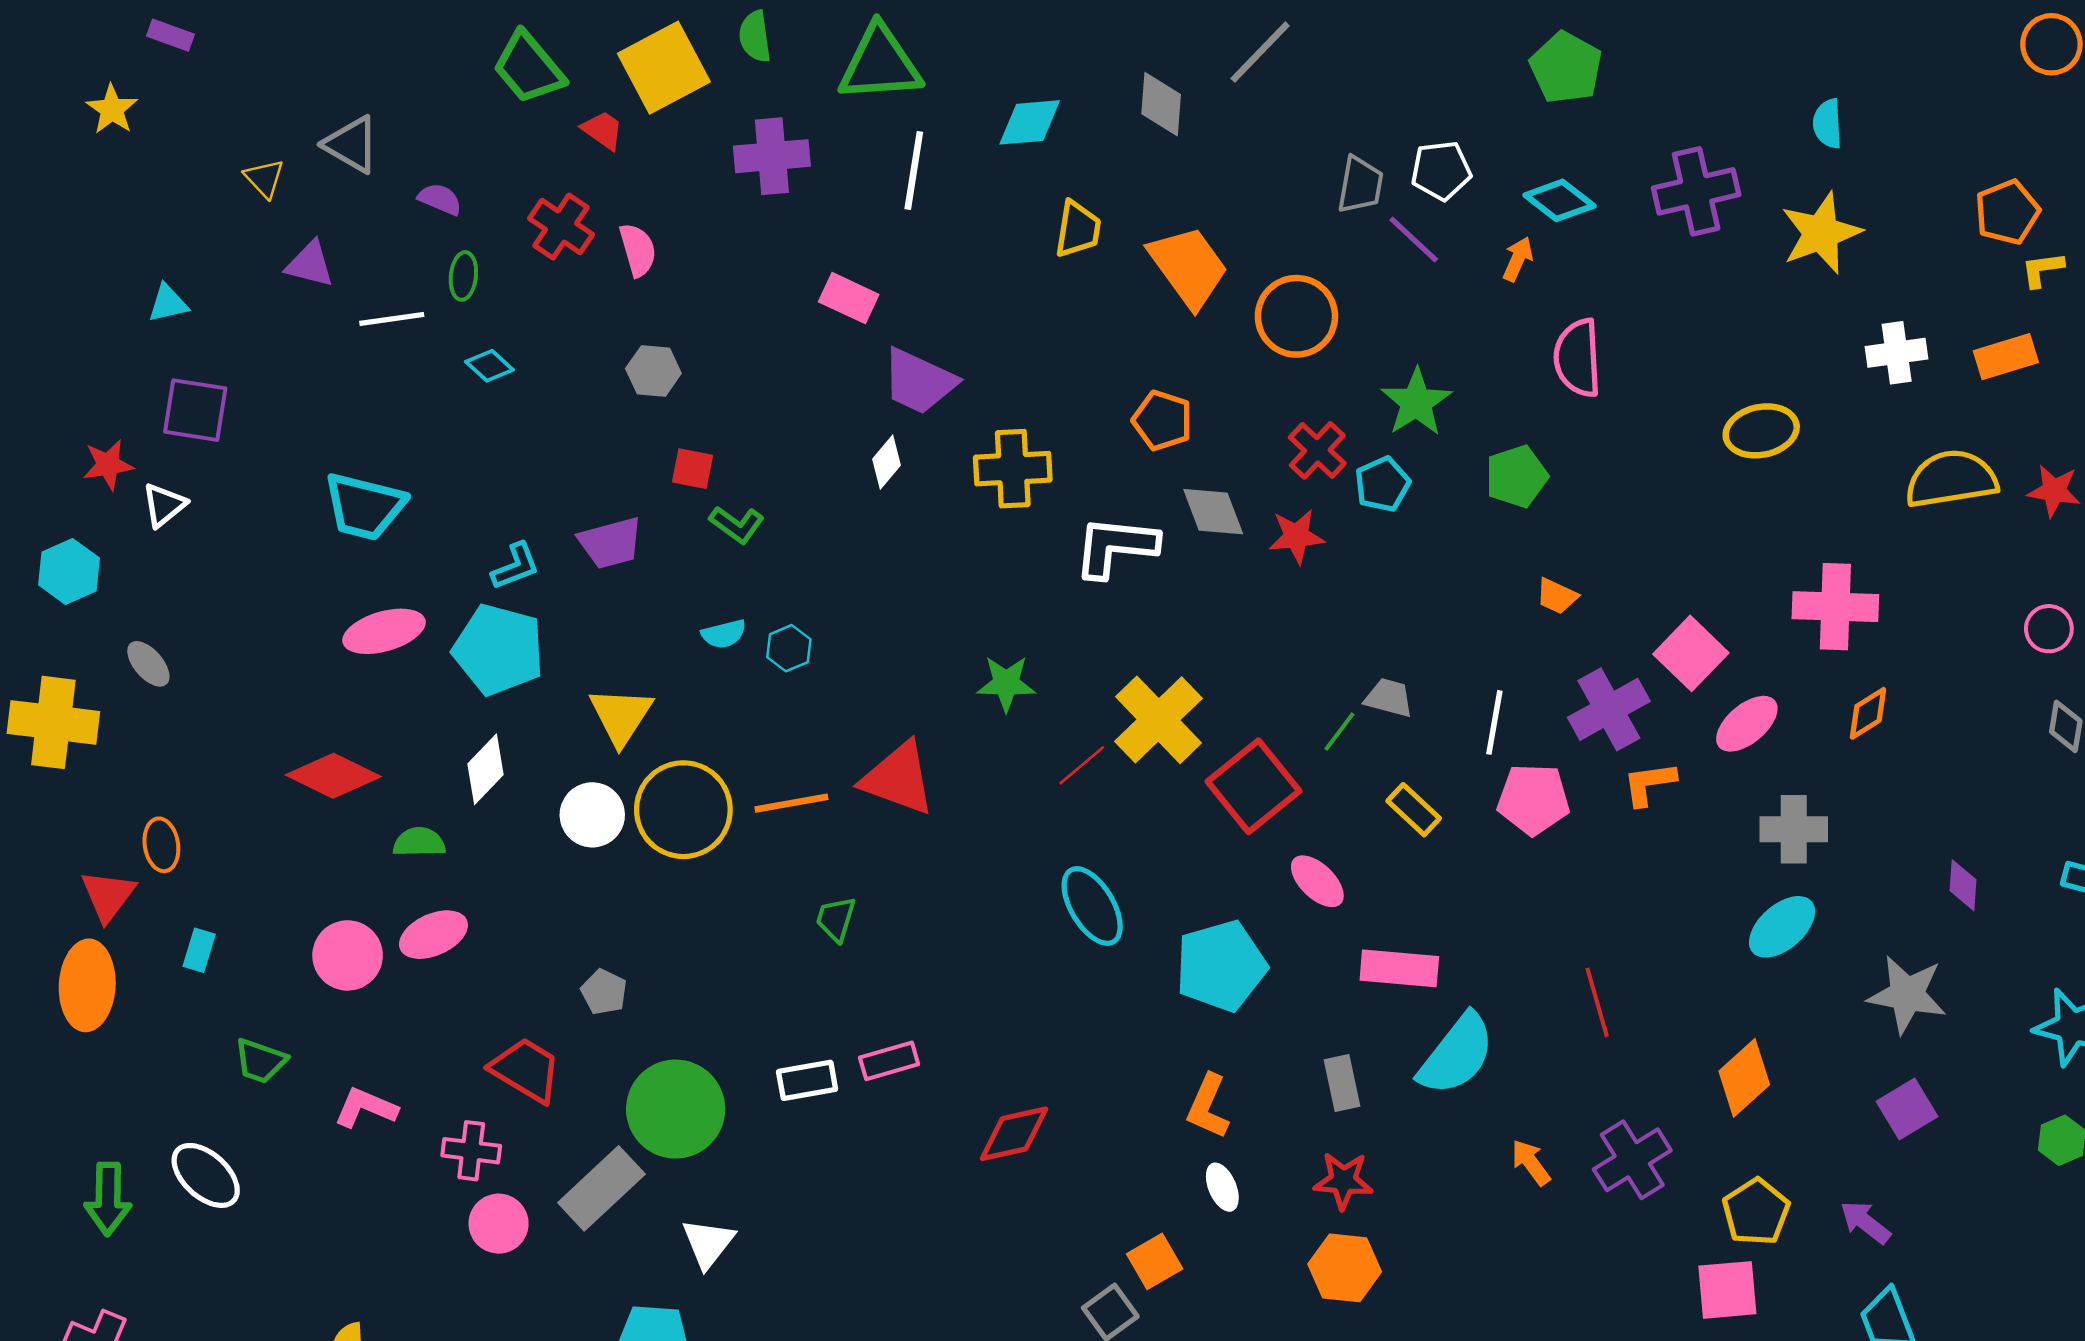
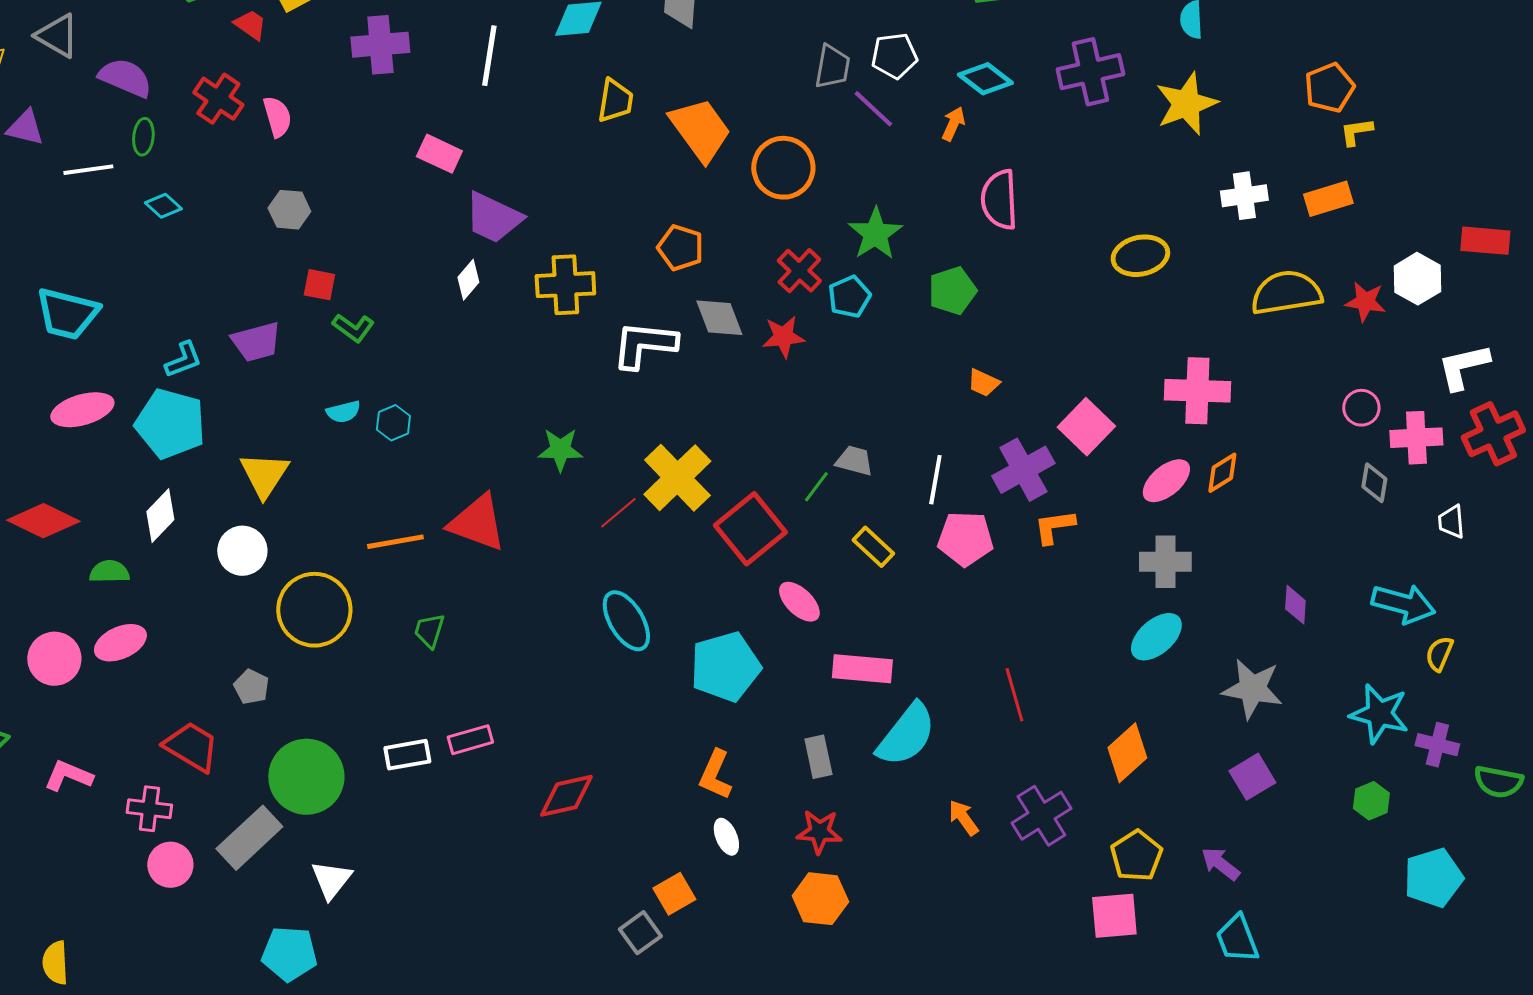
purple semicircle: (440, 199) -> (125, 78), size x1.6
pink ellipse: (1747, 724) -> (1166, 481), moved
yellow circle: (683, 810) -> (314, 610), moved

